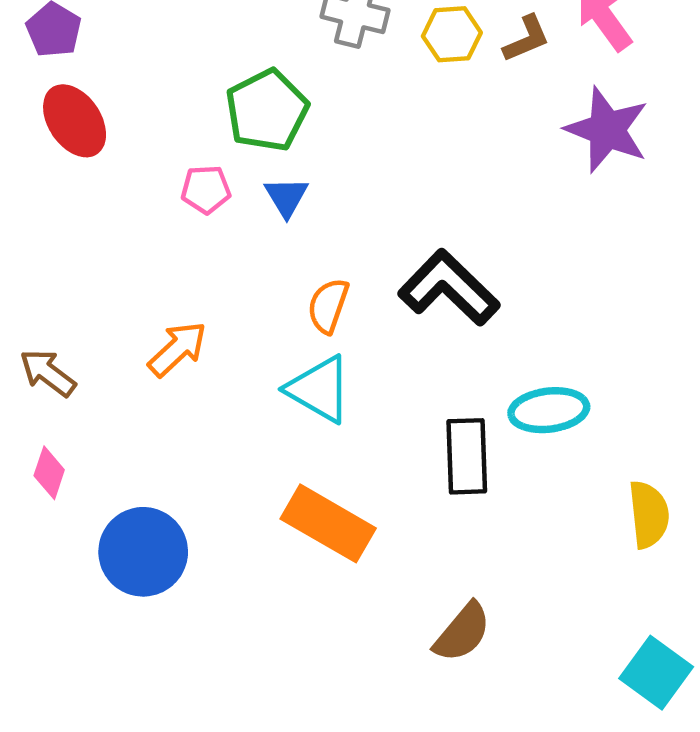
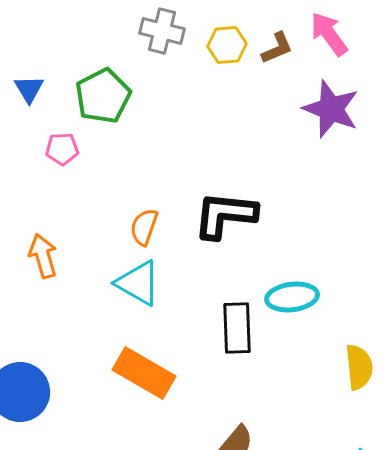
blue triangle: (286, 197) -> (29, 89), moved
black L-shape: (449, 288) -> (225, 215), turned -38
orange arrow: (177, 349) -> (43, 256), turned -63

